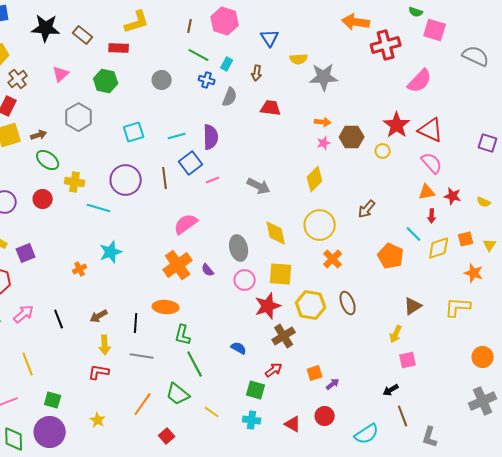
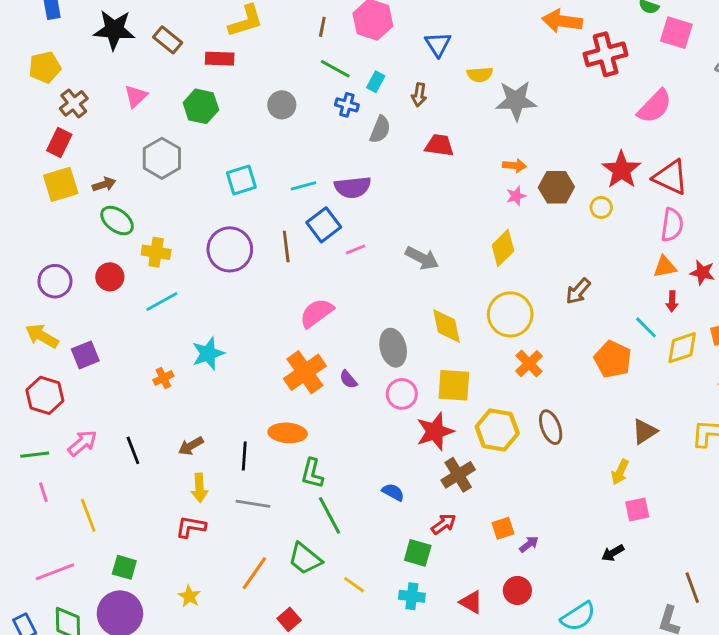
purple semicircle: (211, 137) -> (353, 187), turned 85
pink semicircle: (432, 163) -> (672, 225), turned 50
cyan line: (99, 208) -> (162, 301), moved, turned -45
brown line: (403, 416) -> (692, 588), moved

